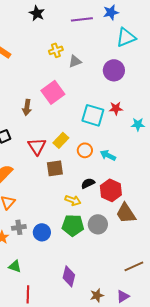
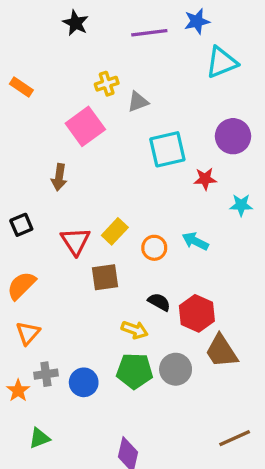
purple circle: (114, 70) -> (233, 136), moved
pink square: (53, 92) -> (85, 126), moved
cyan square: (93, 115) -> (167, 149), moved, turned -30
cyan arrow: (108, 155) -> (195, 241), moved
black semicircle: (88, 183) -> (159, 302), turned 56
green triangle: (15, 266) -> (39, 438), turned -40

